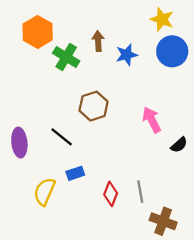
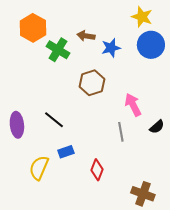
brown arrow: (98, 41) -> (86, 36), turned -78
brown hexagon: (94, 106) -> (92, 83), moved
gray line: (140, 192) -> (121, 132), moved

